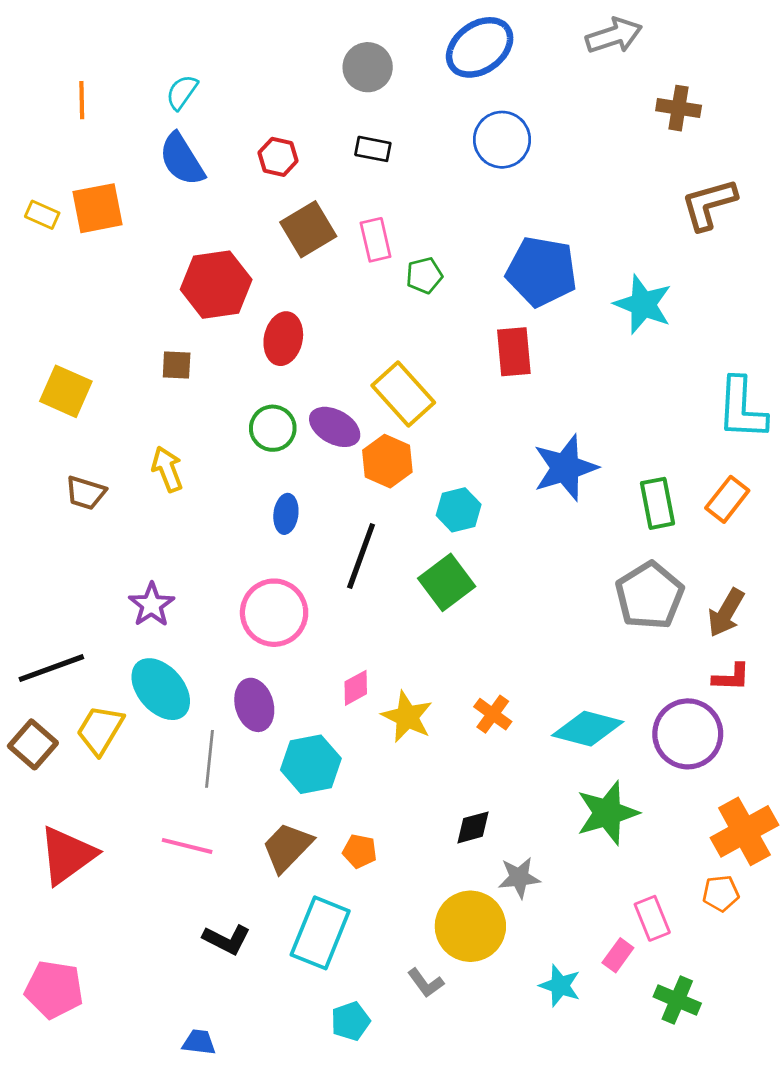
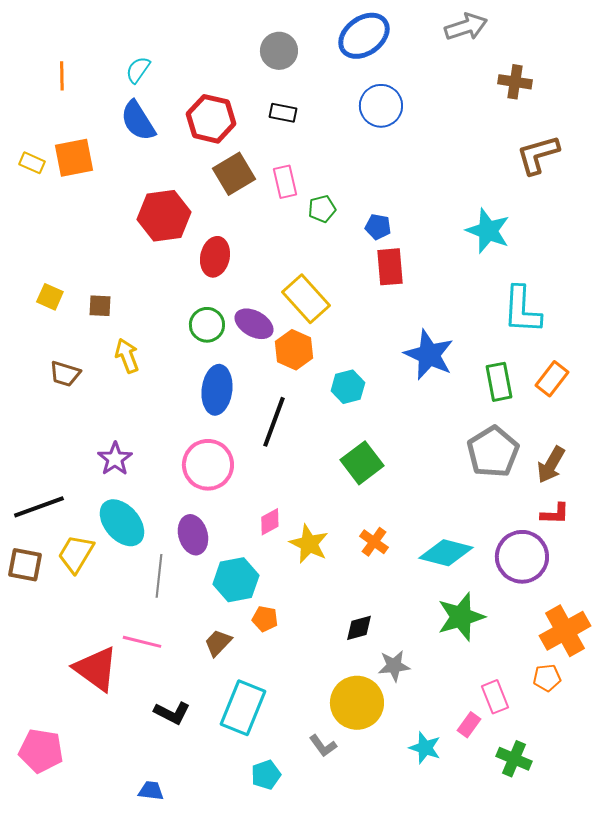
red hexagon: (278, 157) -> (211, 119), size x1.6
blue pentagon: (542, 271) -> (378, 227), moved, size x0.5
brown square: (177, 365) -> (100, 306), moved
yellow square: (66, 391) -> (50, 297), size x0.7
cyan L-shape: (742, 408) -> (522, 310), moved
blue star: (565, 468) -> (429, 355), turned -30
blue ellipse: (286, 514) -> (217, 390), size x1.6
green square: (447, 582) -> (362, 463), moved
brown square: (33, 744) -> (25, 565), turned -30
brown trapezoid: (287, 847) -> (218, 643), size x0.7
orange pentagon: (360, 851) -> (265, 619), moved
red triangle: (67, 855) -> (96, 669), moved, turned -48

